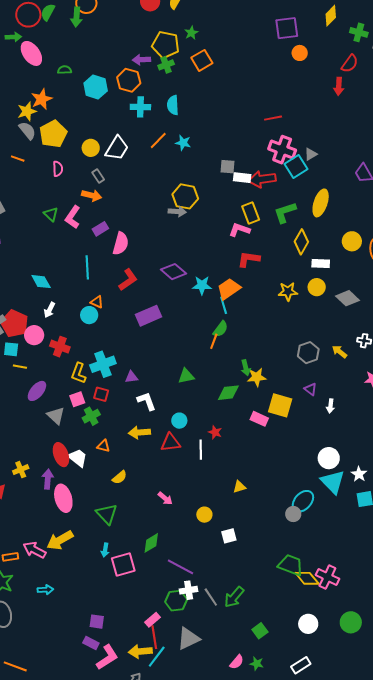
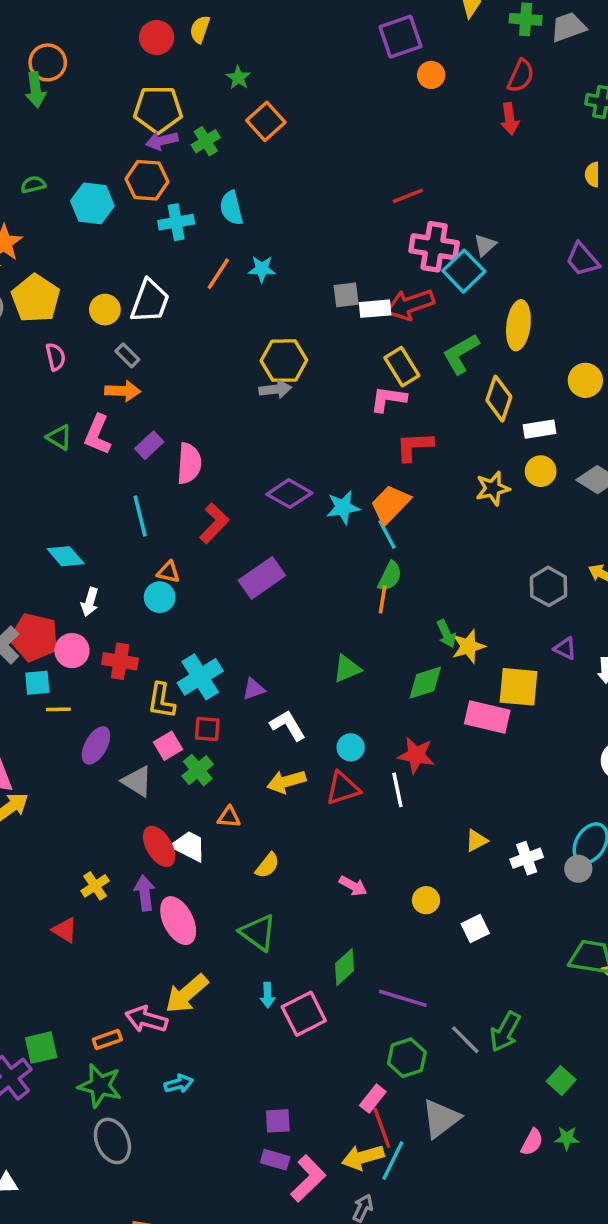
yellow pentagon: (166, 45) -> (158, 109), moved
pink rectangle: (259, 419) -> (487, 717), size x1.4
red star: (215, 432) -> (416, 755), size x1.5
white cross: (189, 590) -> (527, 858), moved

